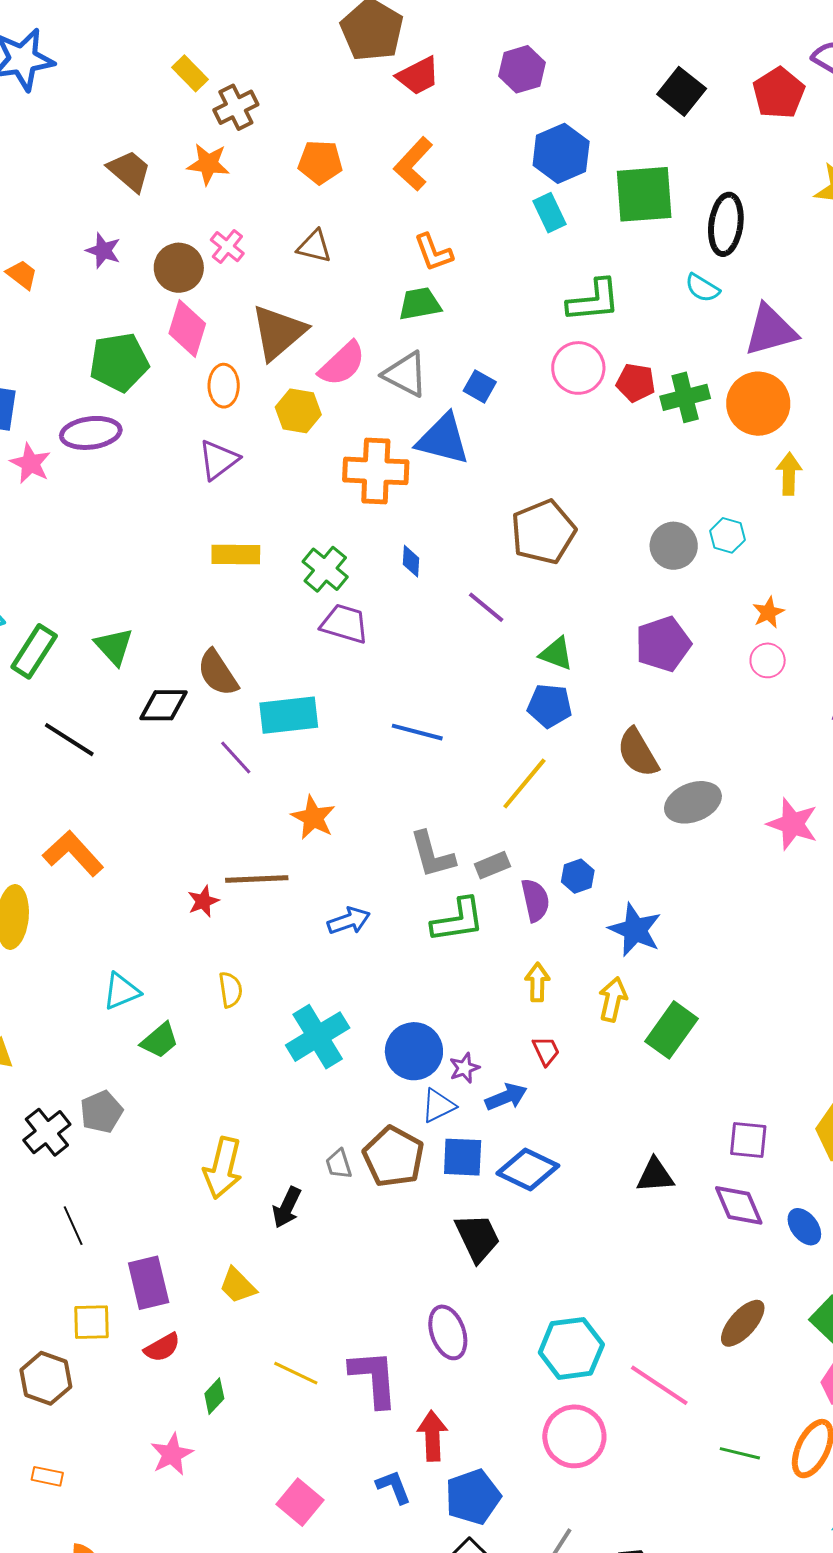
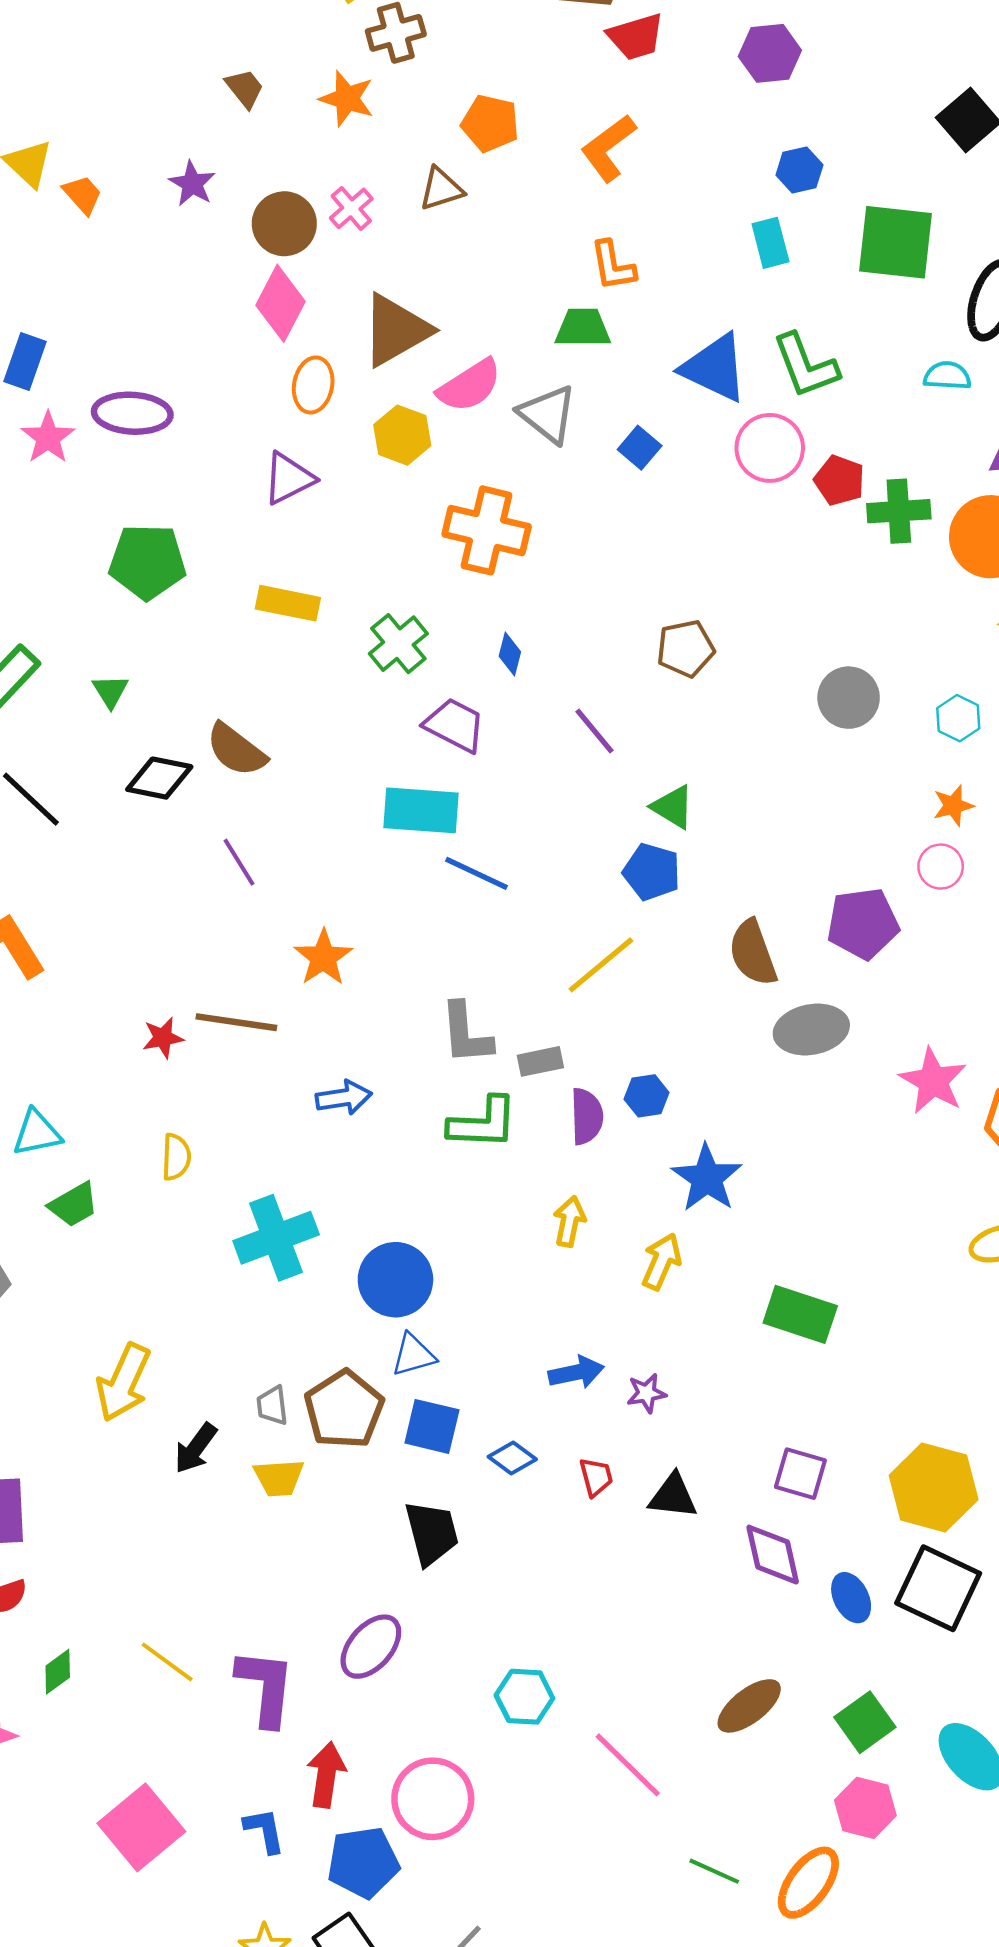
blue hexagon: (561, 153) -> (799, 170), size x0.6
brown trapezoid: (129, 171) -> (245, 88), size x0.7
brown triangle: (314, 246) -> (441, 189), moved, turned -42
cyan semicircle: (702, 288) -> (947, 376), turned 141
green L-shape: (594, 301) -> (806, 366), turned 64
green pentagon: (119, 362) -> (147, 562), moved
blue triangle: (443, 439) -> (714, 368), moved
brown pentagon: (543, 532) -> (686, 649), size x0.7
cyan hexagon: (727, 535) -> (958, 718), moved
purple trapezoid: (345, 624) -> (455, 725), moved
purple pentagon: (663, 644) -> (863, 924), moved
green triangle: (114, 646) -> (110, 691), size x0.7
brown semicircle: (218, 673) -> (236, 750), turned -30
cyan rectangle: (289, 715) -> (421, 810), moved
green rectangle: (672, 1030) -> (800, 1314), moved, turned 62
red trapezoid: (546, 1051) -> (596, 1477), moved
purple star: (464, 1068) -> (647, 1393), moved
blue arrow: (506, 1097) -> (576, 1372), moved
blue diamond: (528, 1169) -> (512, 1458), size x0.6
yellow trapezoid: (238, 1286) -> (279, 1478), moved, turned -60
purple ellipse: (448, 1332) -> (371, 1647), turned 50
cyan hexagon: (571, 1348) -> (524, 1697), size x0.7
pink circle: (574, 1436) -> (433, 1799), moved
pink square: (300, 1502) -> (141, 1827), size x1.4

